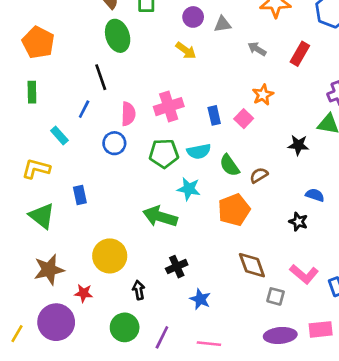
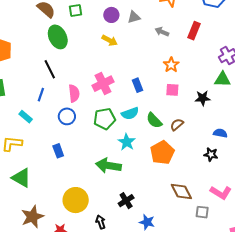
pink square: (244, 119) -> (172, 90), moved, turned -32
cyan star: (189, 189) -> (127, 142), turned 30
blue rectangle: (80, 195) -> (58, 151), moved

